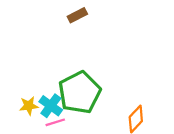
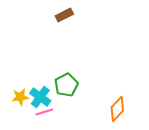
green pentagon: (80, 93) -> (66, 85), size x0.6

